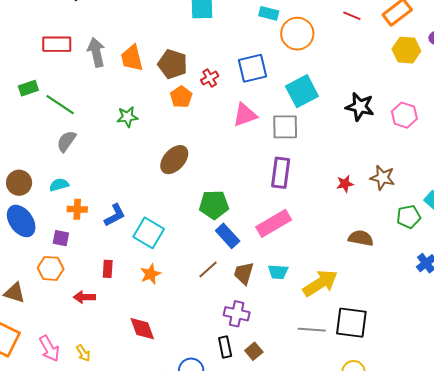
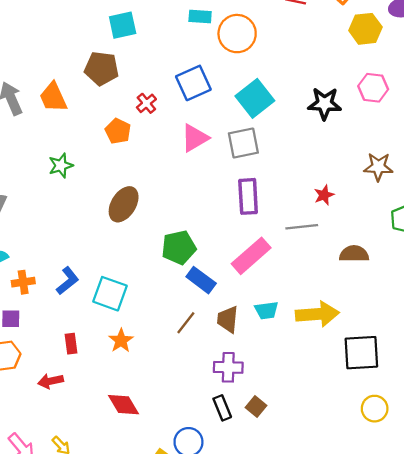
brown pentagon: (173, 64) -> (102, 68), moved
pink hexagon: (404, 115) -> (373, 88), moved
brown star: (383, 178) -> (378, 167), moved
yellow arrow: (320, 283) -> (317, 314), turned 39
gray line: (312, 330) -> (302, 227), moved

